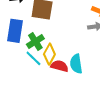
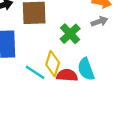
green cross: (35, 42) -> (70, 34), moved

